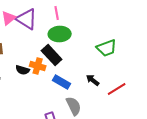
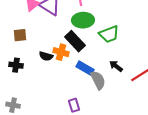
green trapezoid: (107, 48) -> (109, 34), moved
gray semicircle: (74, 106) -> (98, 80), moved

